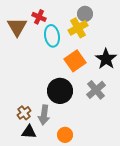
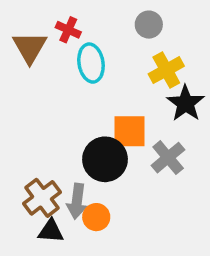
yellow cross: (78, 28) -> (166, 70), moved
orange square: (75, 61) -> (130, 131), moved, turned 35
brown cross: (24, 113) -> (42, 198), size x1.5
orange circle: (65, 135) -> (96, 217), moved

